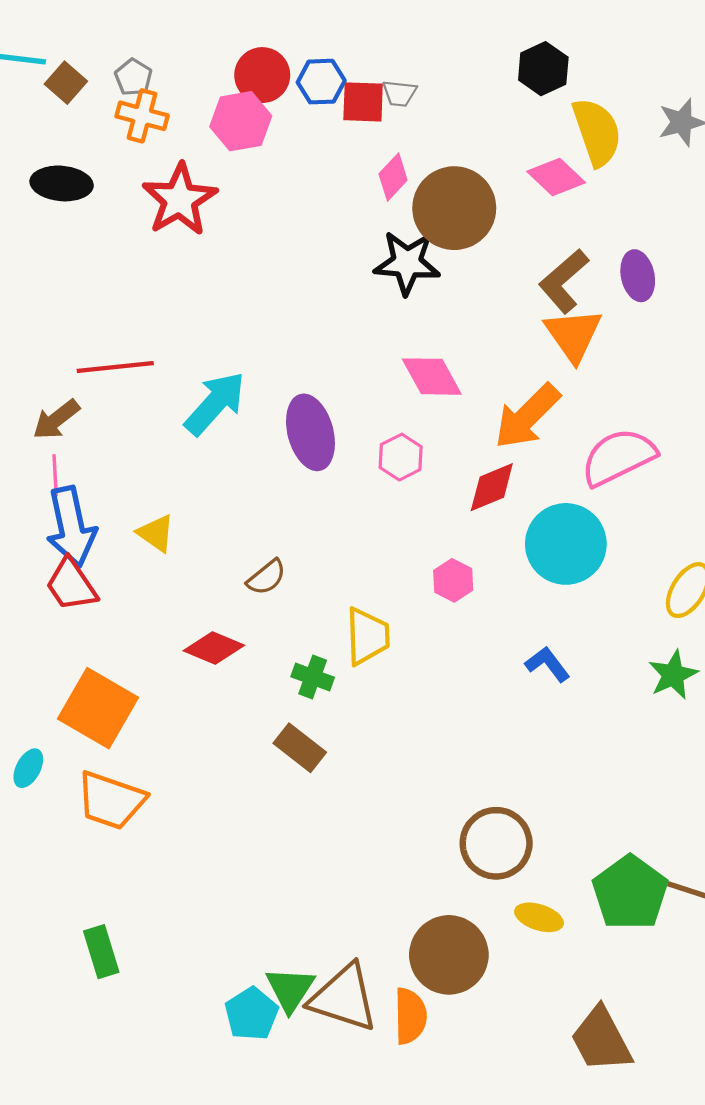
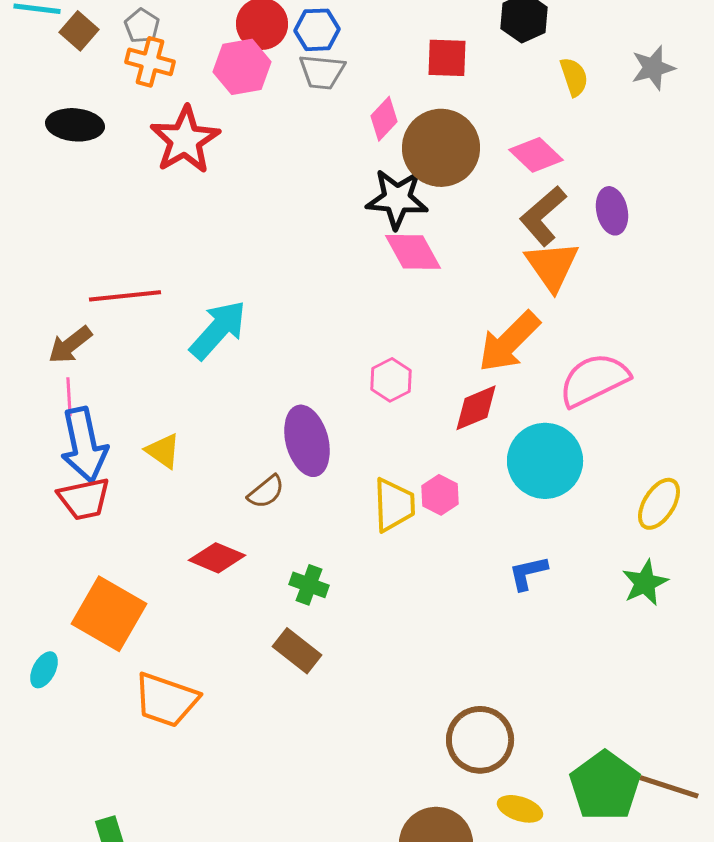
gray trapezoid: (400, 93) -> (322, 72), moved, size x1.4
red square: (363, 102) -> (447, 58), moved
yellow semicircle: (597, 132) -> (574, 77), size x0.6
pink diamond: (556, 177) -> (536, 155), moved
pink diamond: (432, 377) -> (413, 252), moved
purple ellipse: (310, 432) -> (307, 441), moved
red trapezoid: (71, 585) -> (84, 499), turned -68
yellow trapezoid: (367, 636) -> (394, 505), moved
blue L-shape: (548, 664) -> (528, 573), turned -66
orange trapezoid: (111, 800) -> (166, 700), moved

